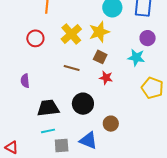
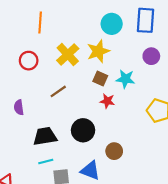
cyan star: (136, 58) -> (125, 79), moved
brown line: (72, 68) -> (58, 91), moved, turned -49

